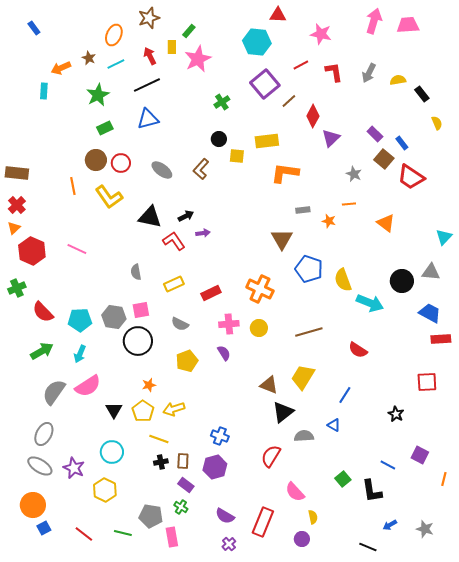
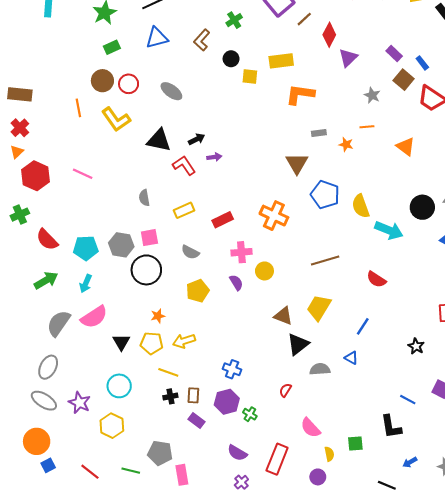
brown L-shape: (201, 169) -> (202, 40), moved
yellow circle: (259, 328) -> (264, 271), moved
yellow pentagon: (143, 411) -> (152, 343), turned -30
red semicircle: (271, 456) -> (285, 390), size x0.6
green square: (343, 479) -> (355, 443), moved, turned 35
green cross: (181, 507) -> (250, 414), moved

